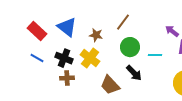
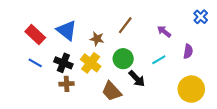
purple arrow: (172, 31) -> (164, 31), moved
green circle: (130, 47) -> (123, 59), moved
cyan line: (155, 55) -> (159, 60), turned -32

